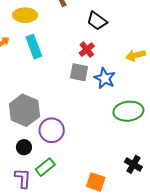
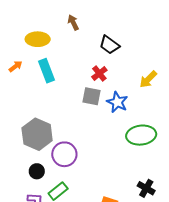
yellow arrow: (136, 55) -> (148, 79), turned -30

